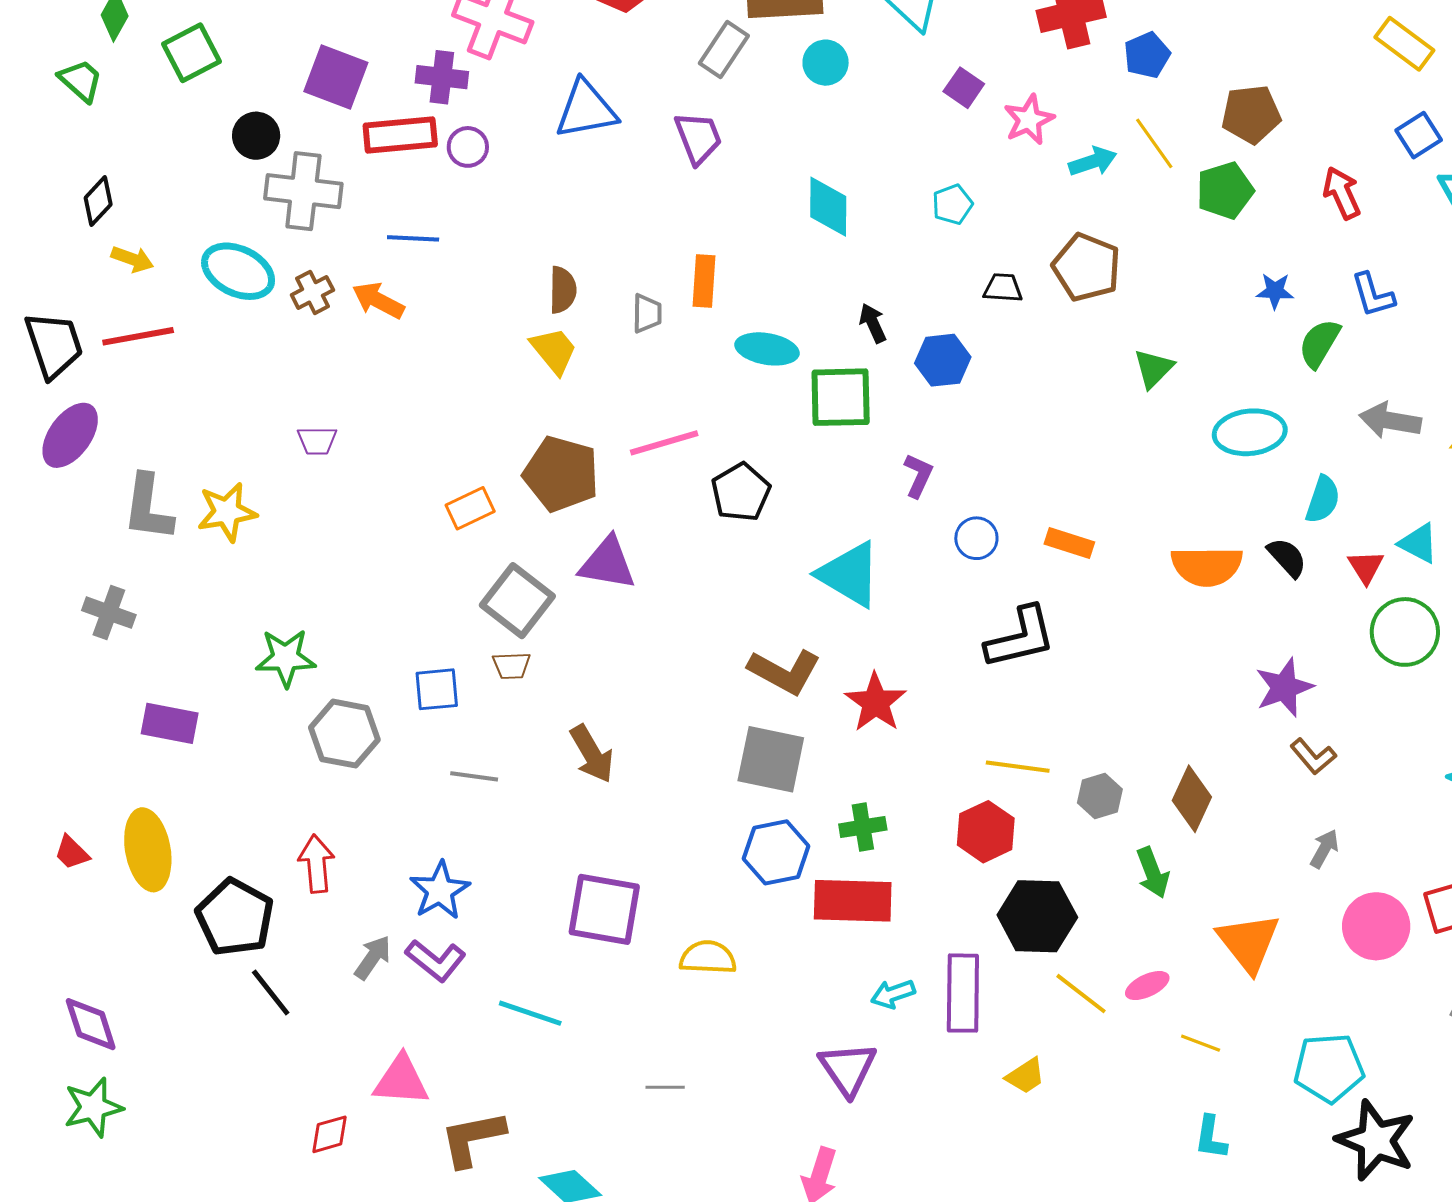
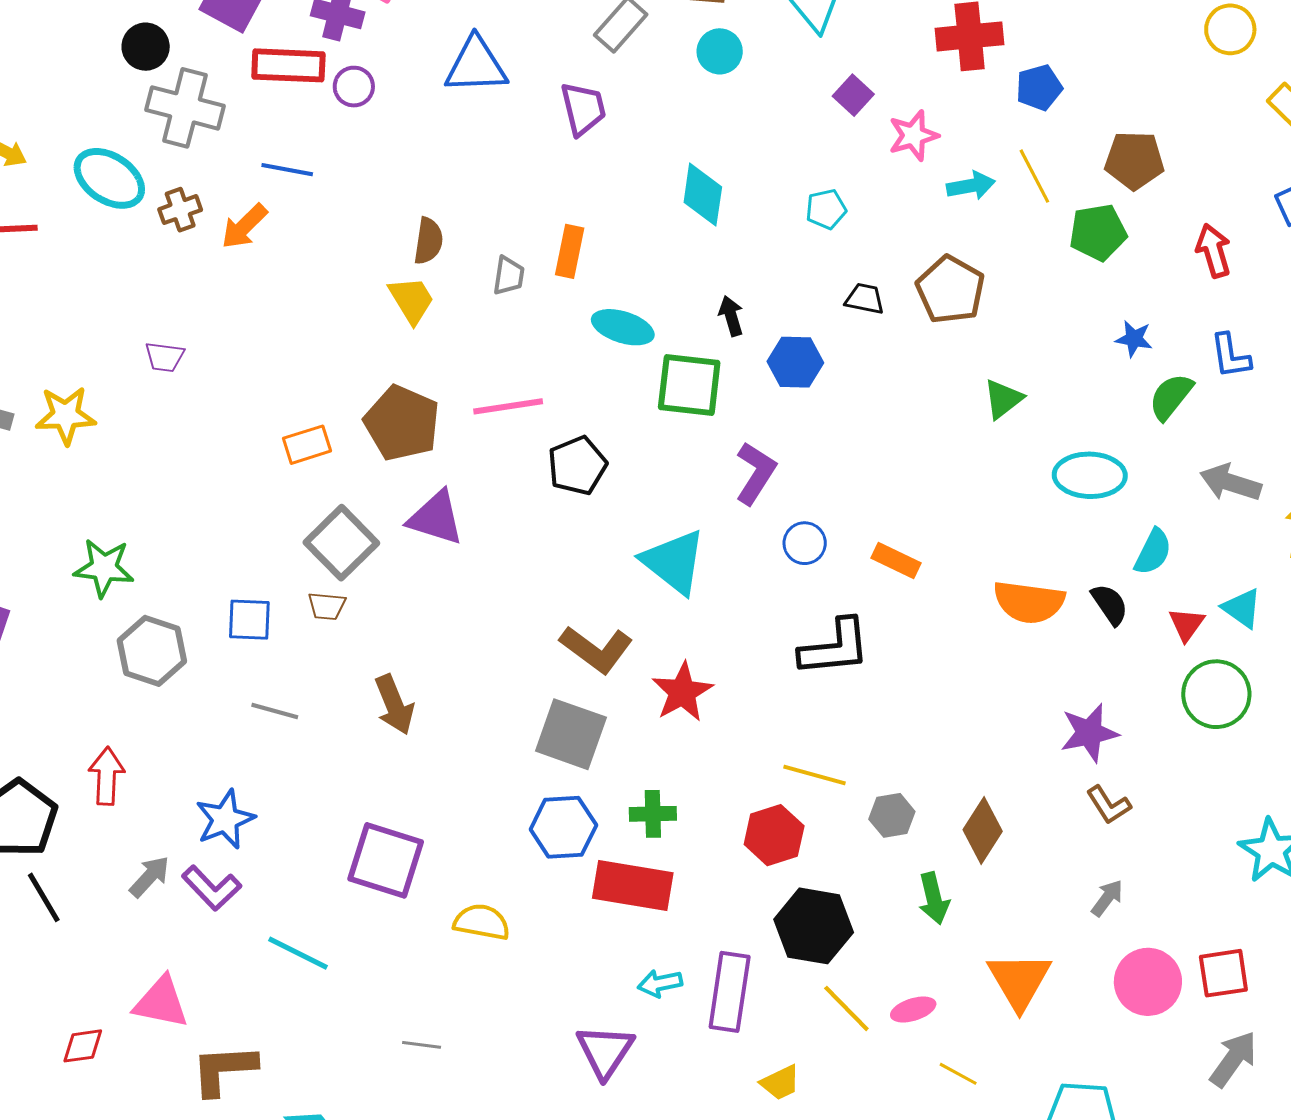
orange arrow: (378, 300) -> (244, 226), turned -80
purple L-shape: (918, 475) -> (756, 473), size x1.4

